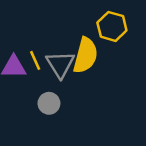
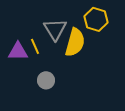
gray triangle: (60, 64) -> (55, 29), moved

